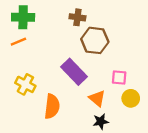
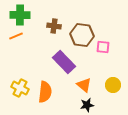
brown cross: (77, 17) -> (54, 26), moved
pink square: (119, 77) -> (103, 47), moved
yellow cross: (25, 84) -> (20, 88), moved

